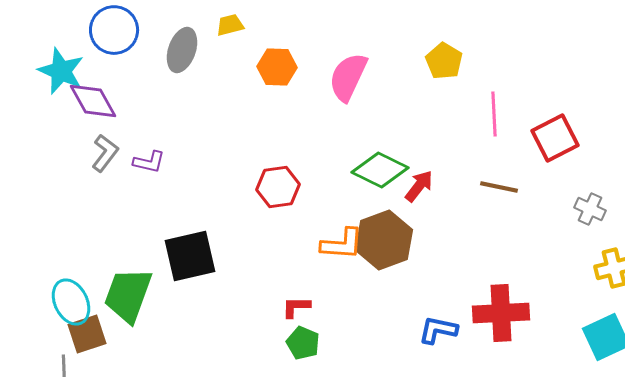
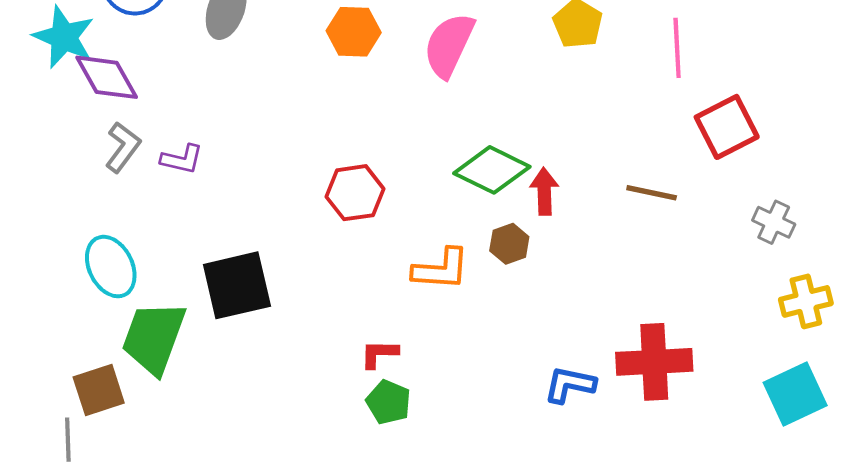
pink line: (494, 114) -> (677, 48), moved
red arrow: (419, 186) -> (544, 191), turned -40
brown hexagon: (384, 240) -> (509, 244), moved, size x0.5
cyan ellipse: (71, 302) -> (111, 267), moved

